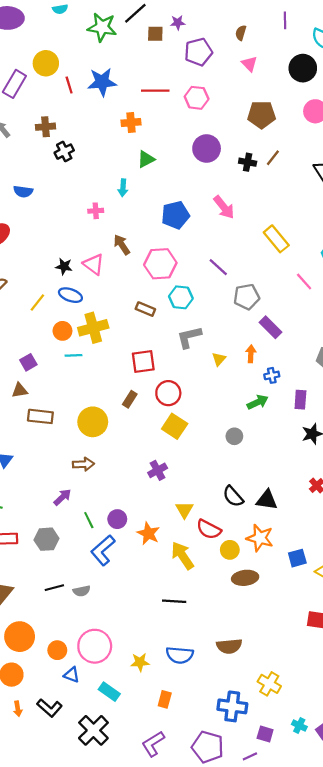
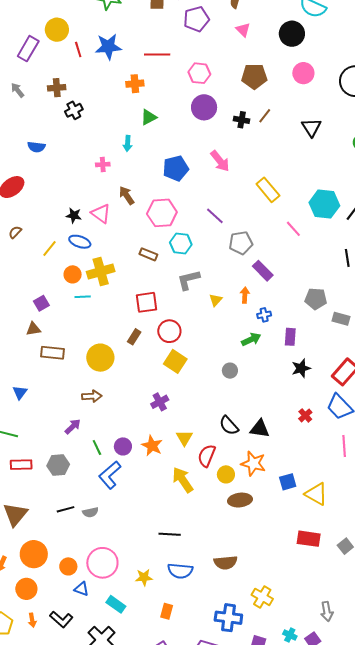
pink hexagon: (197, 98) -> (199, 73), moved
red semicircle: (209, 529) -> (207, 456), turned 85
orange star: (148, 533) -> (152, 446), moved
black line: (174, 601) -> (170, 534), moved

